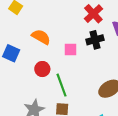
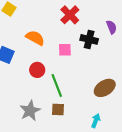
red cross: (93, 14) -> (70, 15), moved
black cross: (95, 40) -> (89, 39), turned 30

